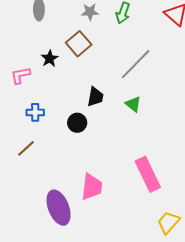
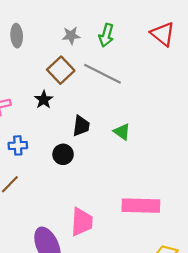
black star: (50, 59) -> (44, 100), moved
gray line: (136, 64) -> (102, 74), moved, turned 75
pink rectangle: (148, 174) -> (141, 206), turned -60

